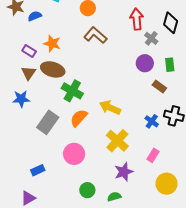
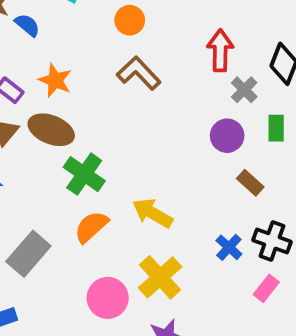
blue semicircle: (35, 16) -> (27, 25), turned 56
green rectangle: (170, 65) -> (276, 128), moved
gray rectangle: (48, 122) -> (28, 254), moved
pink circle: (74, 154) -> (108, 298), moved
pink rectangle: (153, 155) -> (266, 288), moved

